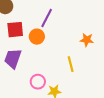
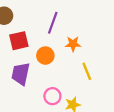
orange circle: (37, 37) -> (45, 56), moved
orange star: (87, 40) -> (73, 44), moved

